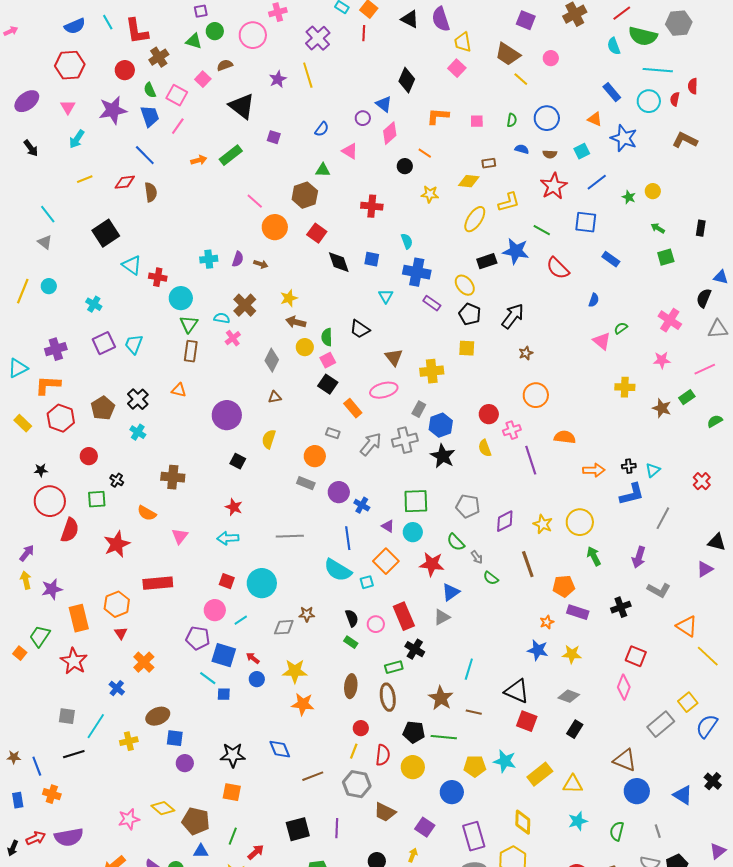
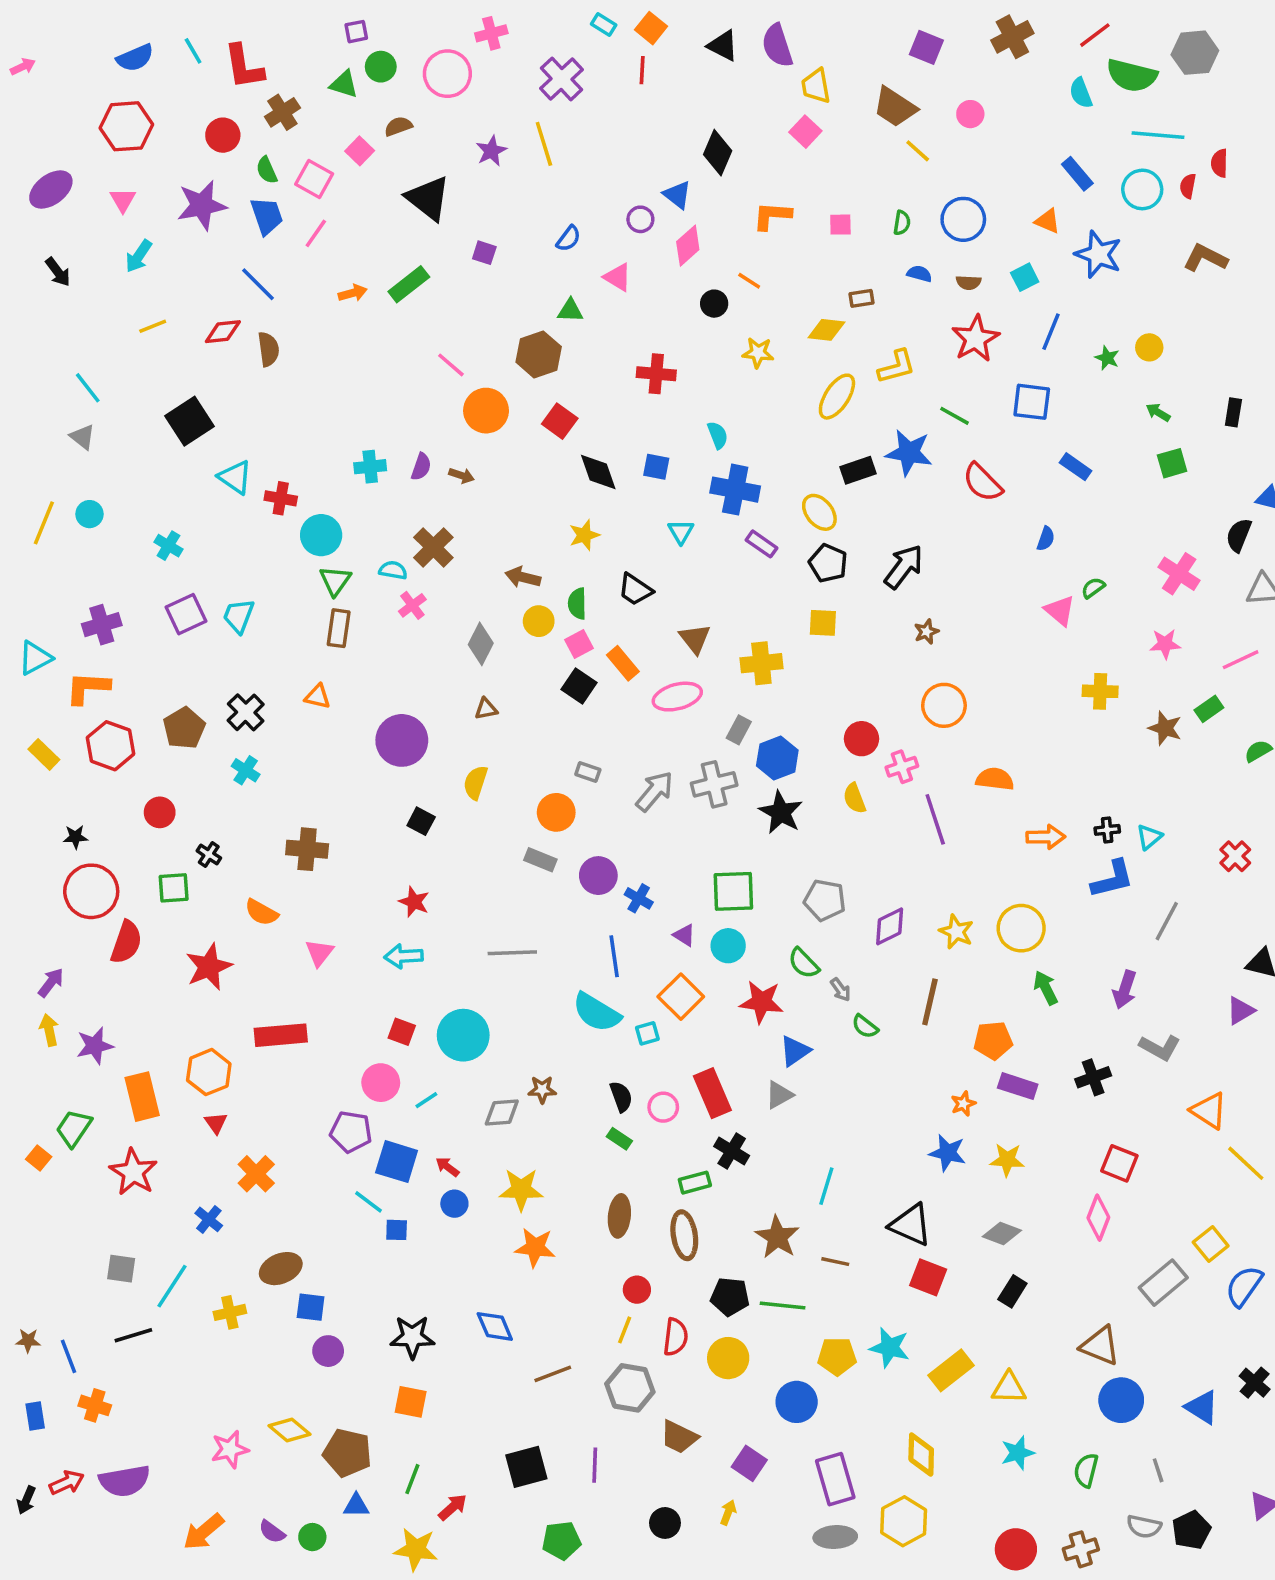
blue line: (597, 182) -> (1051, 332), turned -30
yellow star: (289, 298) -> (584, 535), moved
orange rectangle: (353, 408) -> (623, 663), moved
brown line: (528, 564) -> (930, 1002), turned 32

